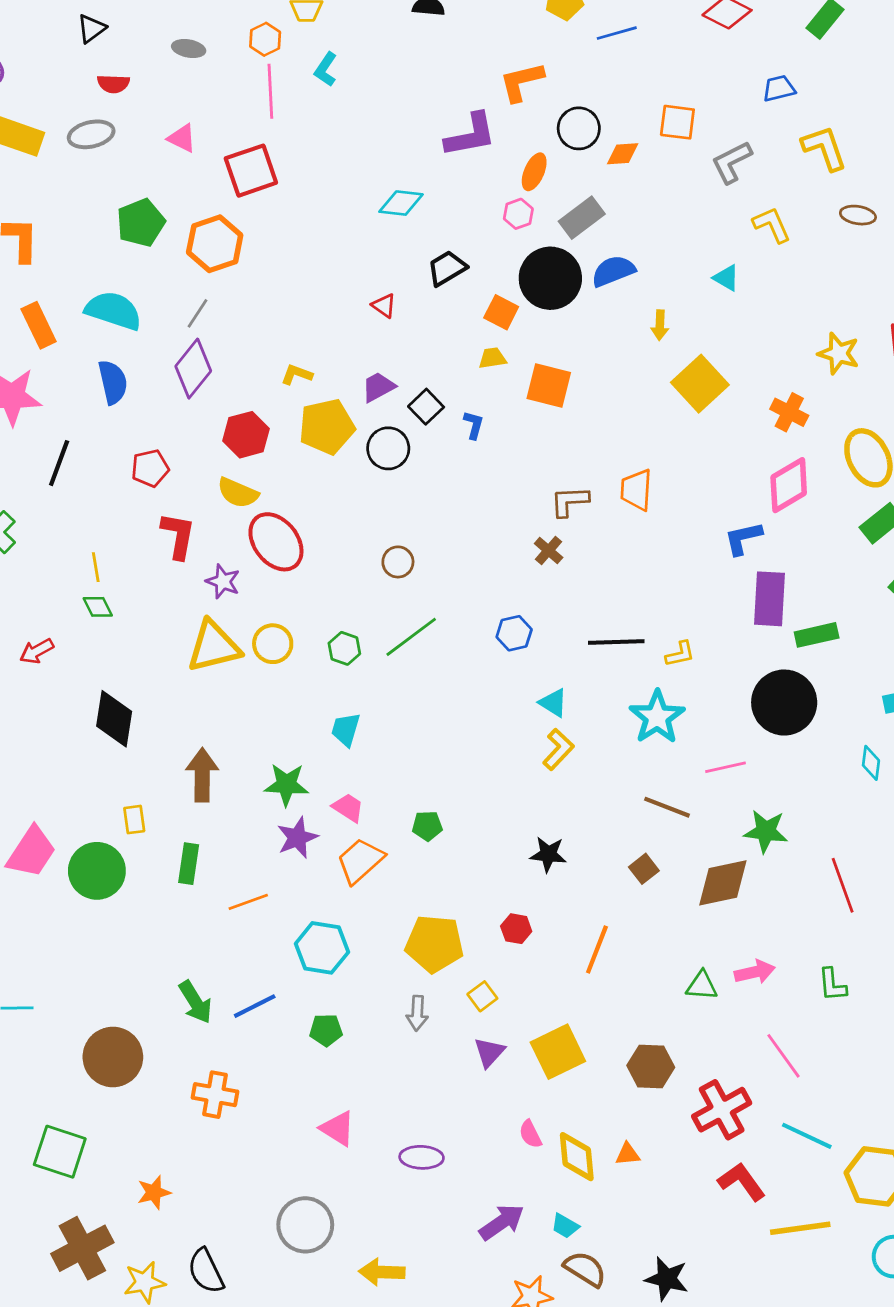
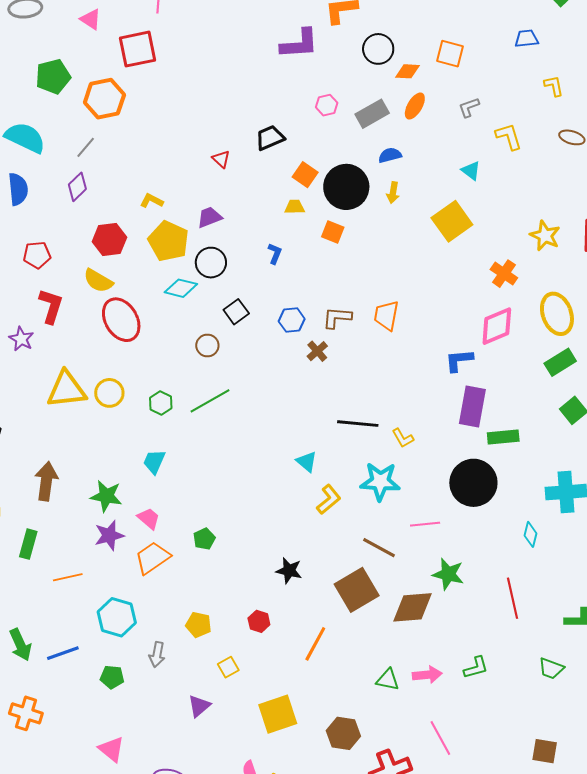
yellow L-shape: (824, 148) -> (554, 86), size x0.6
gray L-shape: (732, 162) -> (469, 107), moved, size x0.7
orange ellipse: (534, 172) -> (415, 106), moved
cyan diamond: (401, 203) -> (181, 288), moved
blue semicircle: (613, 271) -> (390, 155), size x0.7
black circle: (550, 278) -> (346, 187), moved
yellow arrow: (660, 325) -> (393, 193), moved
purple diamond: (193, 369) -> (77, 187), size x0.7
yellow square: (700, 384) -> (452, 221), moved
orange square: (549, 386) -> (333, 232), size x0.7
black square: (426, 407) -> (236, 312), moved
yellow pentagon: (327, 427) -> (168, 241), turned 30
purple star: (223, 582) -> (21, 339), moved
blue hexagon: (514, 633) -> (292, 320), moved
yellow L-shape: (680, 654) -> (403, 438), turned 65
cyan star: (657, 717) -> (380, 481), turned 30
yellow L-shape: (558, 749) -> (329, 499), moved
green pentagon: (427, 826) -> (204, 539), turned -30
brown square: (644, 869) -> (357, 590), size x2.0
red line: (843, 885) -> (513, 598), moved
yellow pentagon: (434, 944) -> (198, 625), size x0.6
green L-shape: (832, 985) -> (476, 668), moved, turned -108
gray arrow: (417, 1013) -> (157, 654), moved
purple triangle: (489, 1052) -> (199, 706), moved

